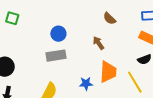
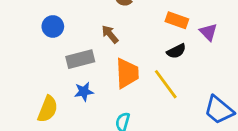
gray rectangle: (56, 56) -> (80, 59), moved
blue star: (86, 84) -> (84, 92), moved

